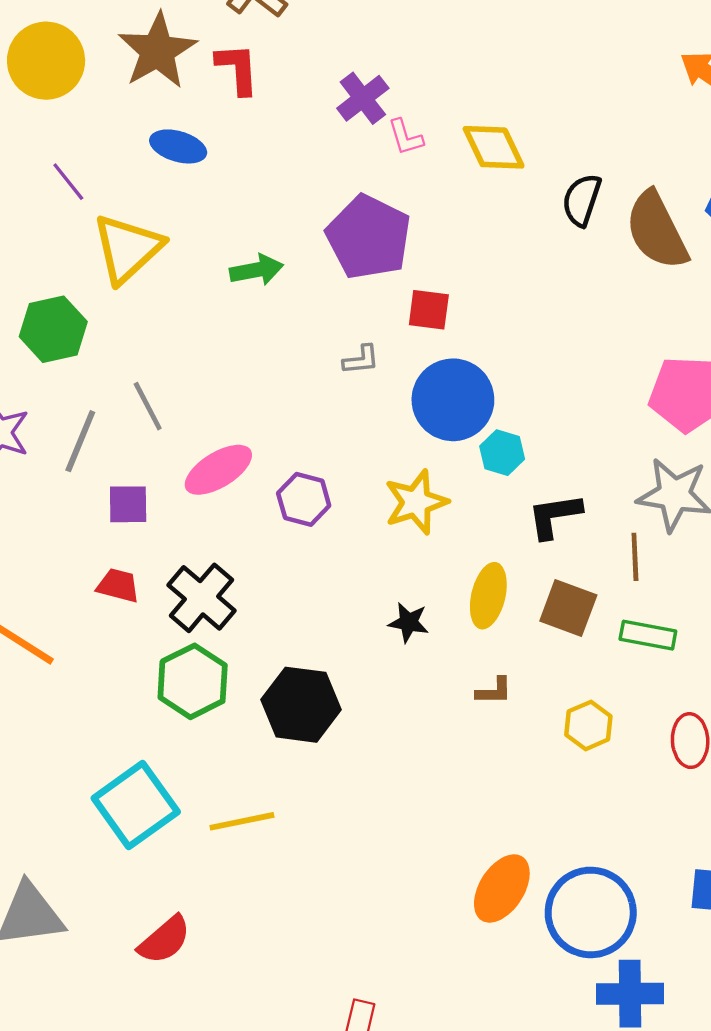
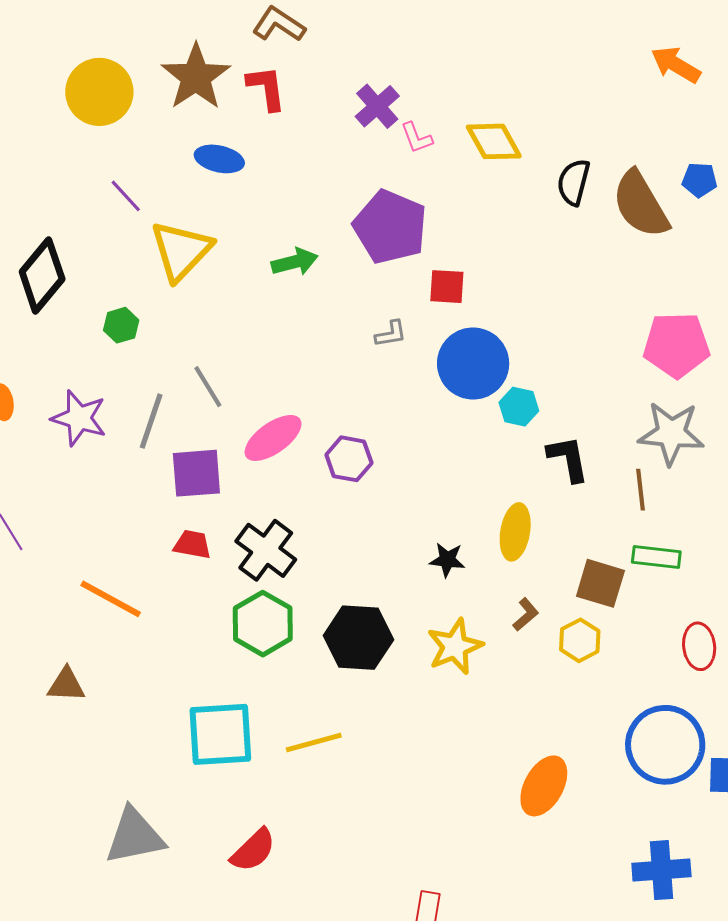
green hexagon: (53, 329) -> (121, 325), size x0.6
yellow star: (416, 502) -> (455, 647), moved
purple square: (128, 504) -> (196, 473), size x1.4
black L-shape: (555, 516) -> (568, 459), turned 92
brown square: (568, 608) -> (600, 583), moved
brown L-shape: (494, 691) -> (526, 615), turned -36
yellow hexagon: (588, 725) -> (580, 640), moved
cyan square: (136, 805) -> (220, 734), turned 36
blue circle: (591, 912) -> (665, 745), moved

